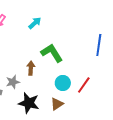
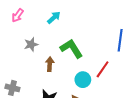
gray star: (13, 82) -> (31, 44), moved
red line: (84, 85) -> (103, 69), moved

